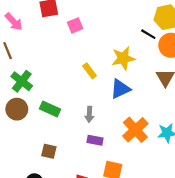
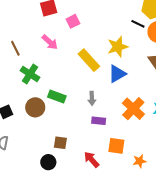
pink arrow: (14, 22) -> (50, 42), moved
yellow rectangle: (90, 71) -> (89, 60), size x1.6
brown circle: (17, 109) -> (35, 107), moved
brown square: (49, 151) -> (60, 143), moved

